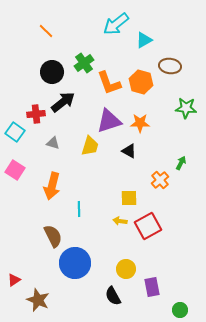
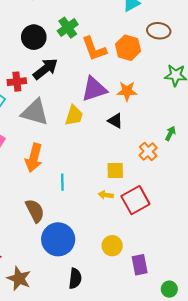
gray triangle: (53, 143) -> (35, 112), size x2.0
black semicircle: (113, 296) -> (75, 278), moved, turned -144

